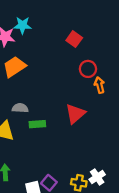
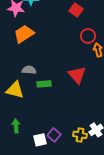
red triangle: (75, 114) -> (77, 75), turned -30

